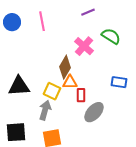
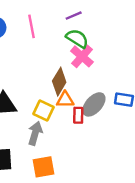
purple line: (88, 12) -> (74, 16), moved
green semicircle: (111, 36) -> (77, 38), moved
gray ellipse: (94, 112) -> (94, 104), moved

